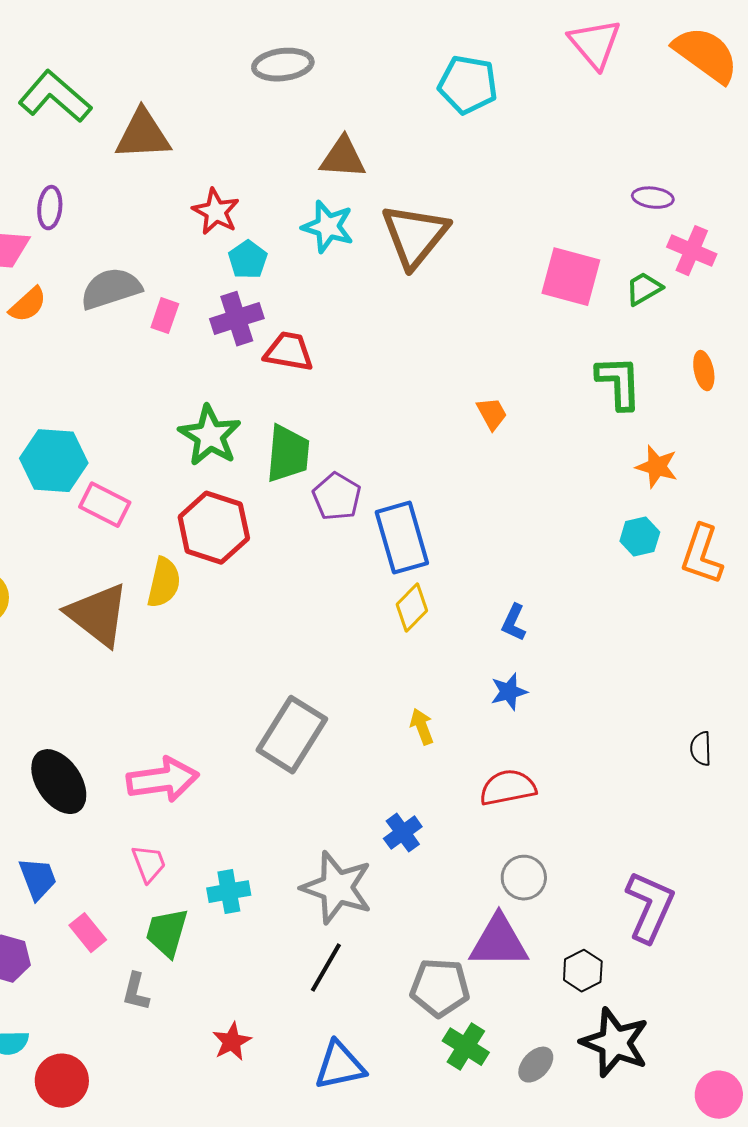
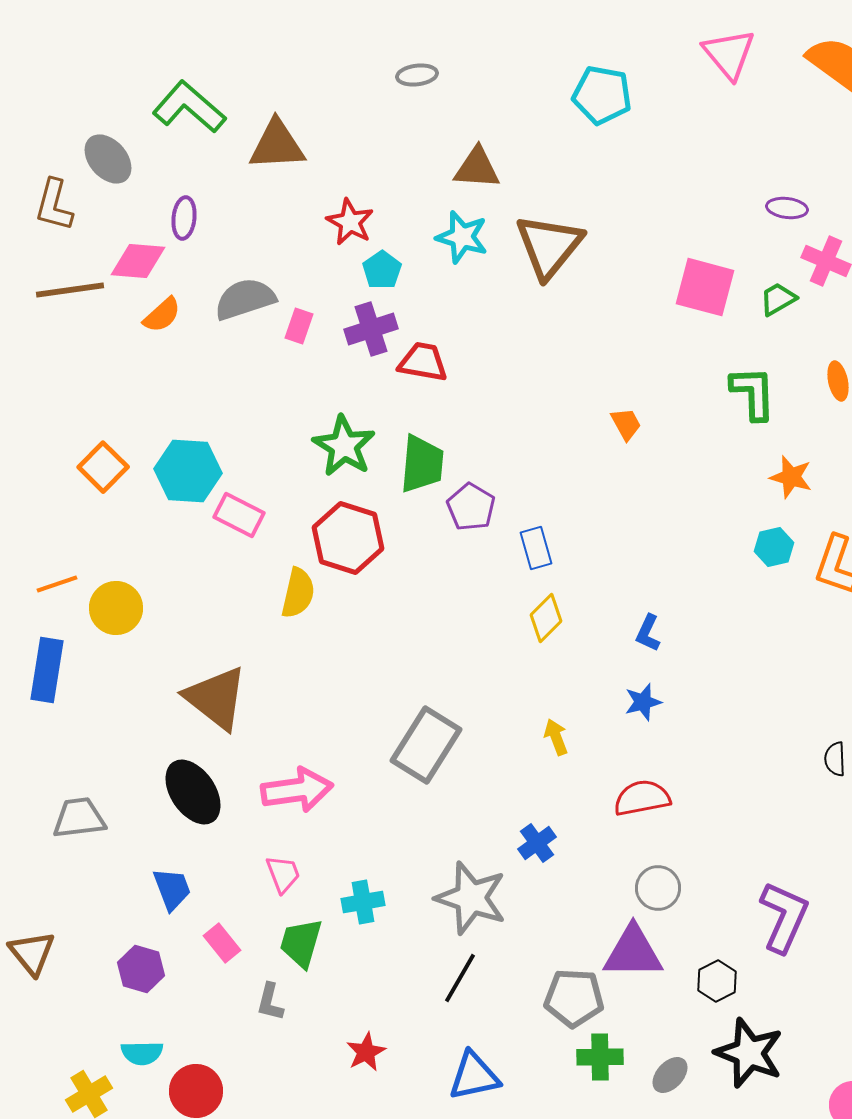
gray ellipse: (283, 65) -> (417, 75), size x0.7
blue rectangle: (402, 538) -> (536, 548), size x0.6
brown triangle: (98, 615) -> (216, 698), moved
green cross: (466, 1047) -> (600, 1057), turned -33

